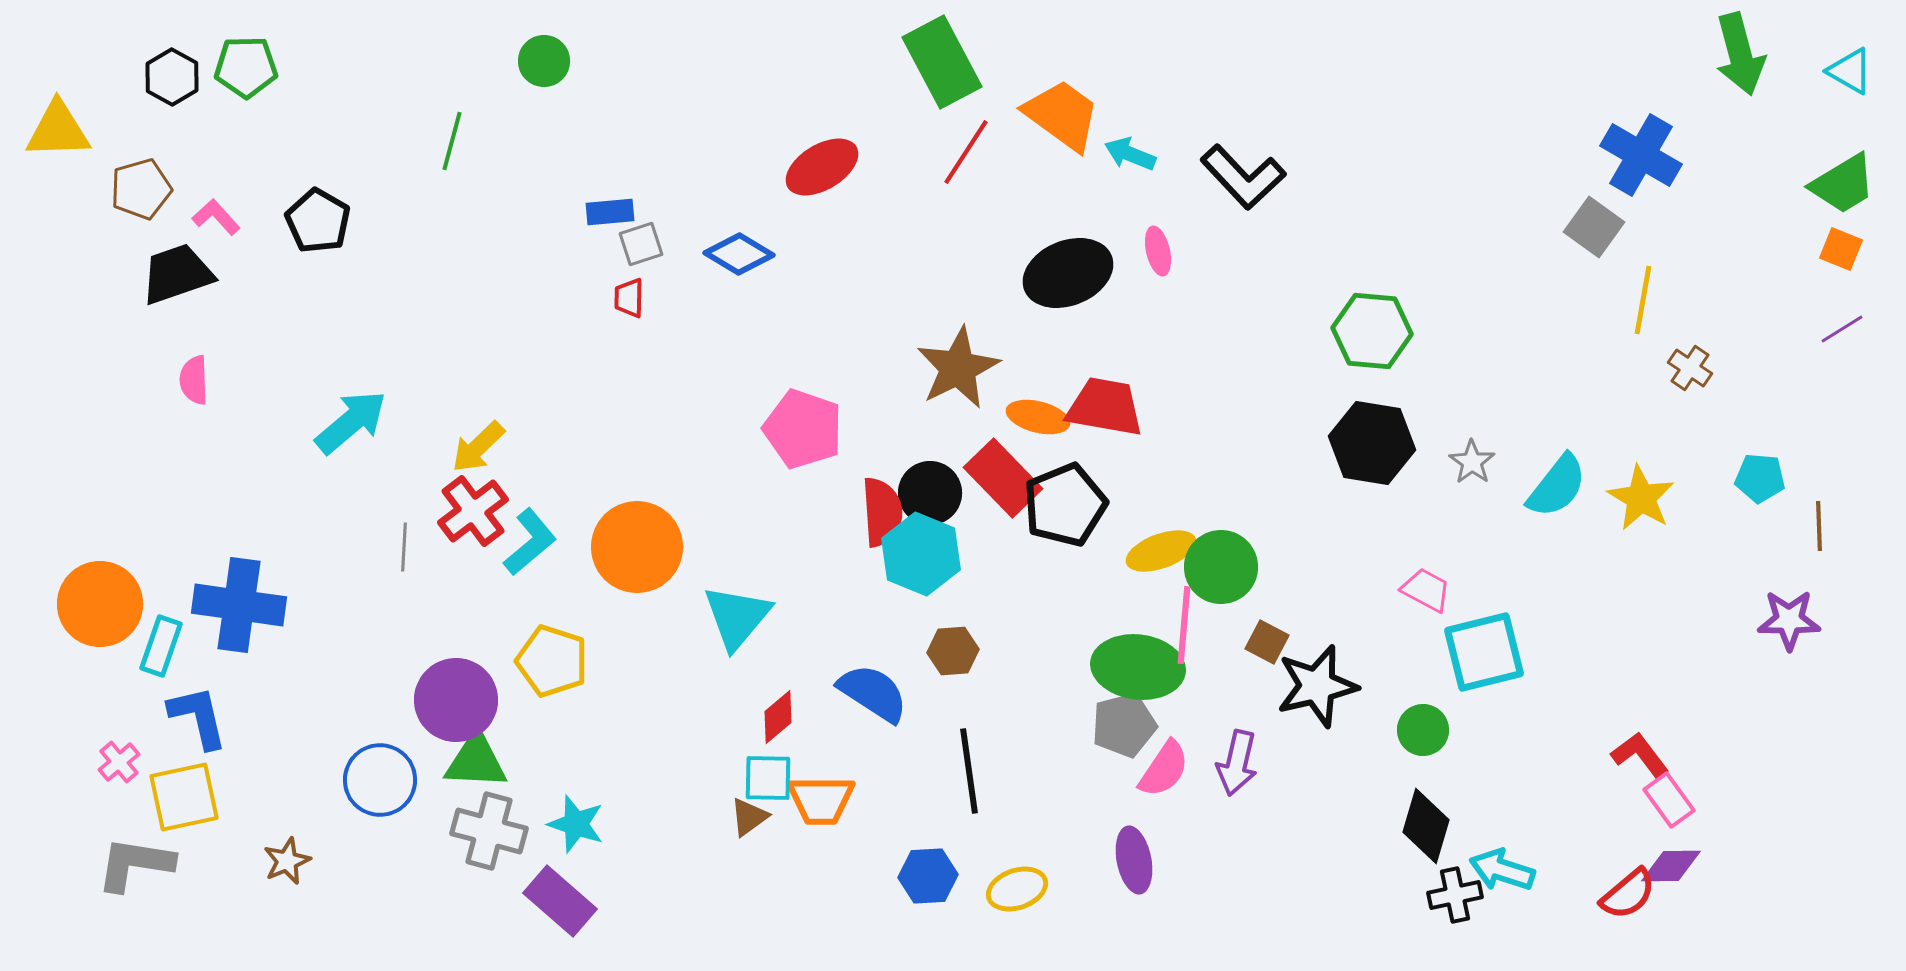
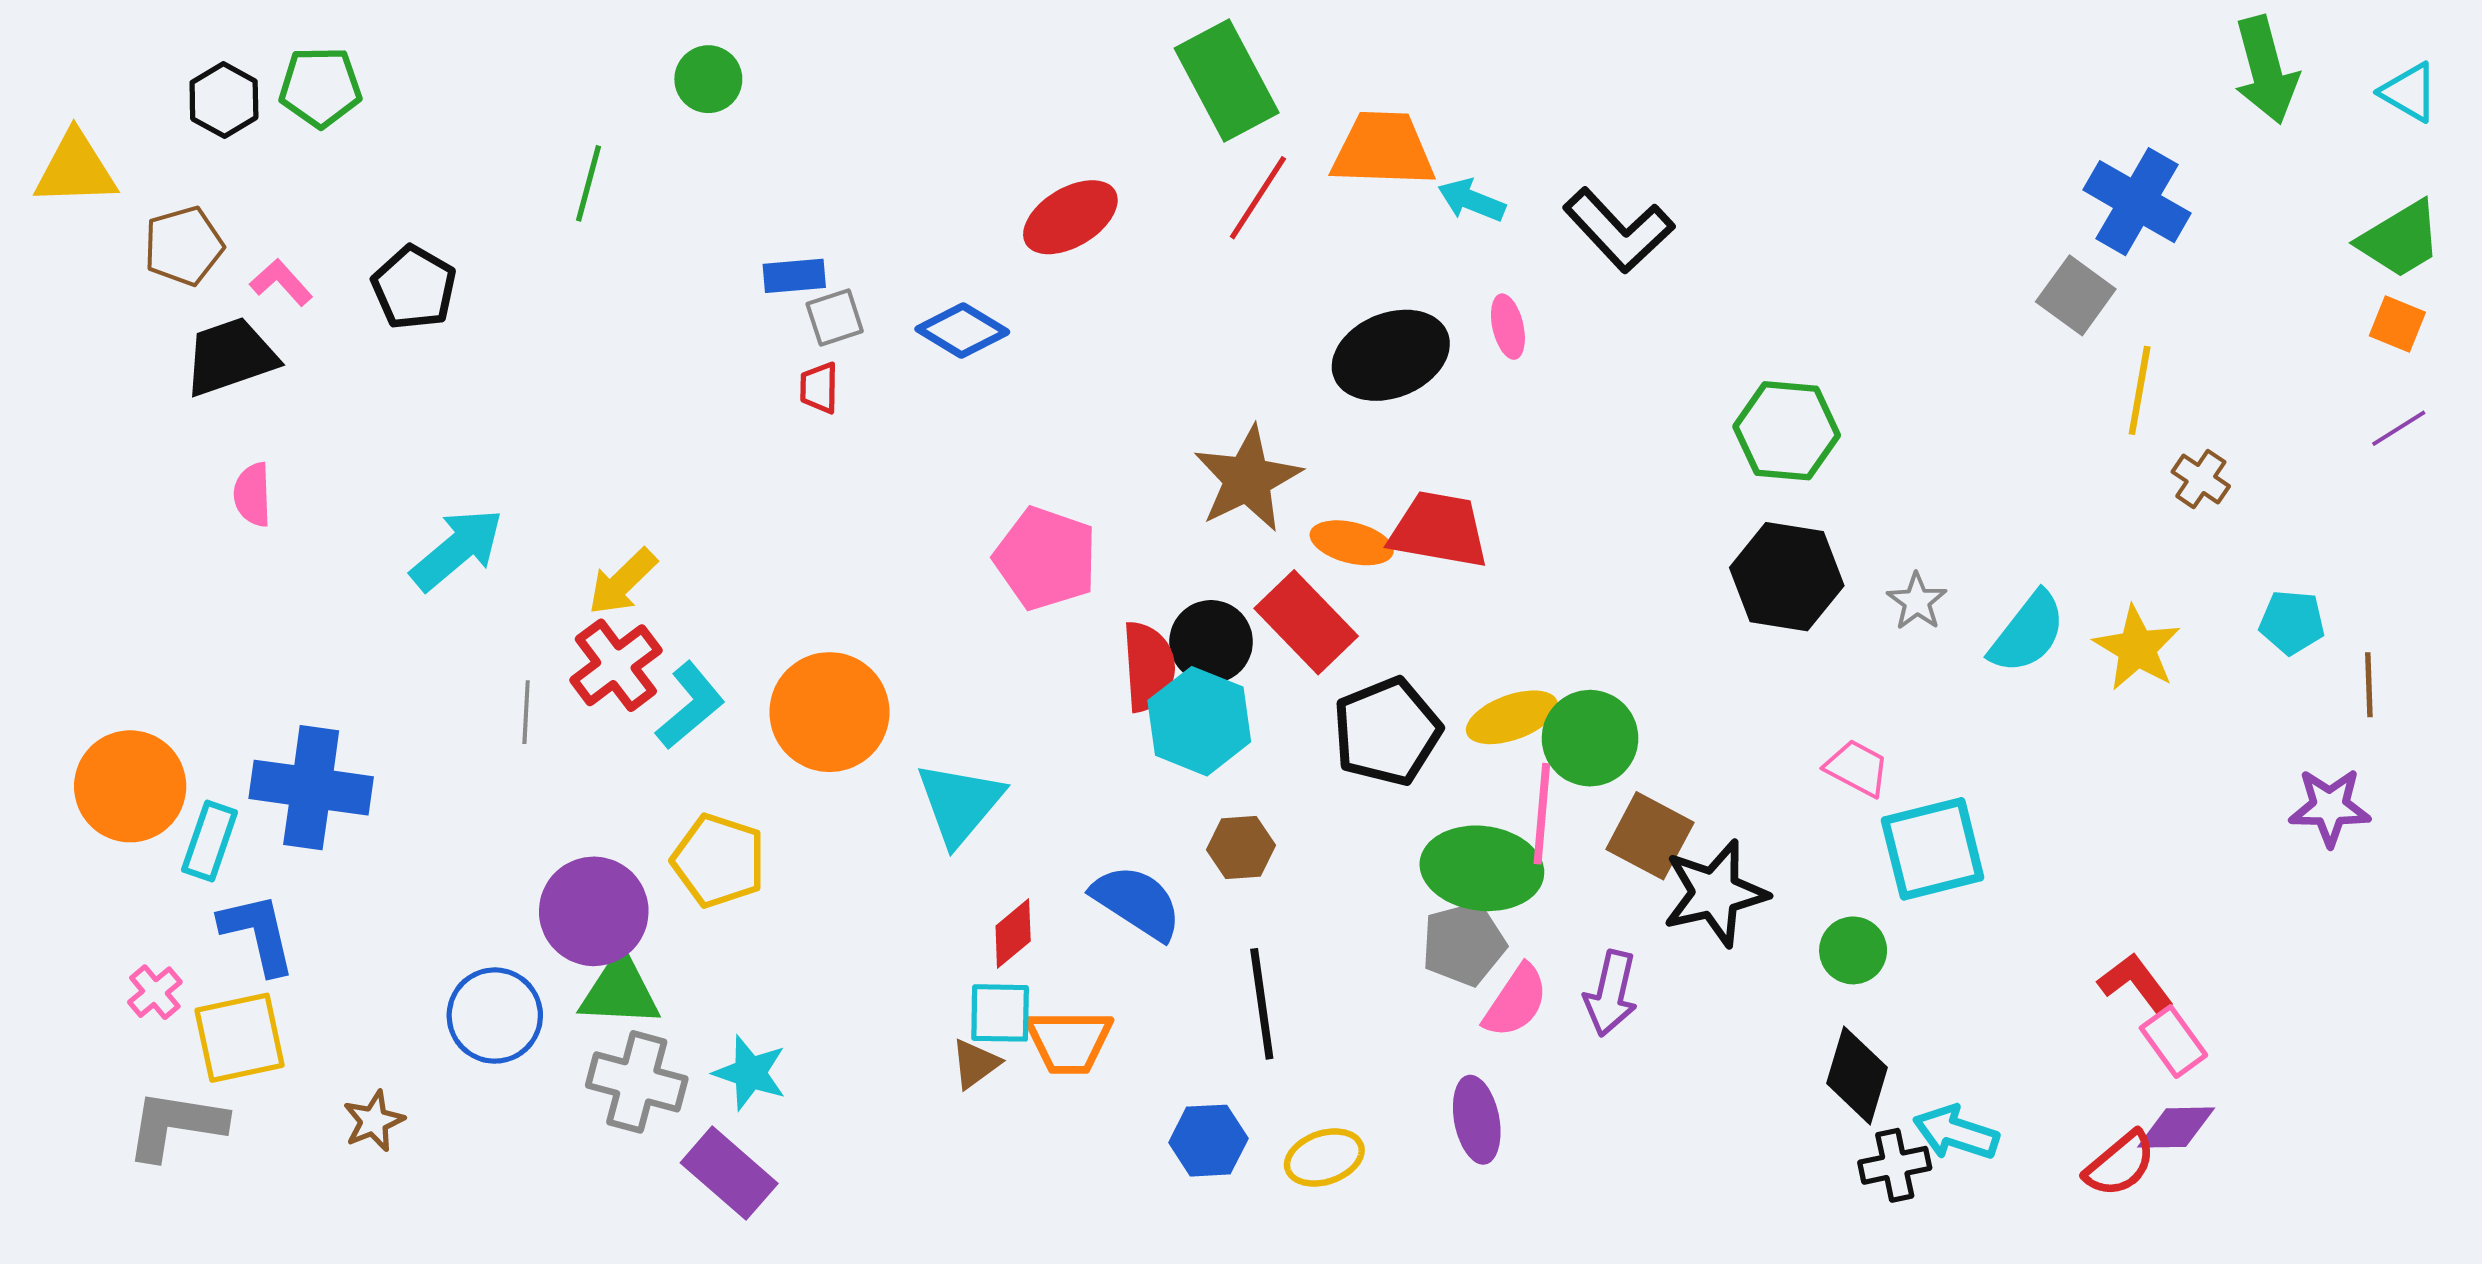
orange trapezoid: (1062, 115) -> (1383, 149), turned -34
black pentagon: (1065, 505) -> (1387, 732), moved
brown square: (1267, 642) -> (1650, 836), size x1.5

